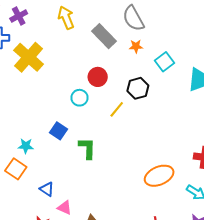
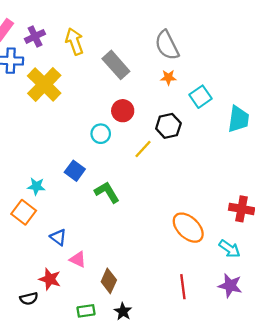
yellow arrow: (66, 18) -> (74, 41), moved
gray rectangle: (104, 36) -> (116, 65), moved
green L-shape: (87, 148) -> (107, 192), turned -35
orange ellipse: (159, 176) -> (188, 228), turned 64

